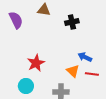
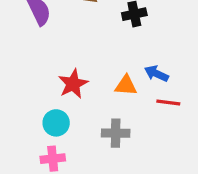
orange triangle: (73, 71) -> (126, 86), moved, turned -40

